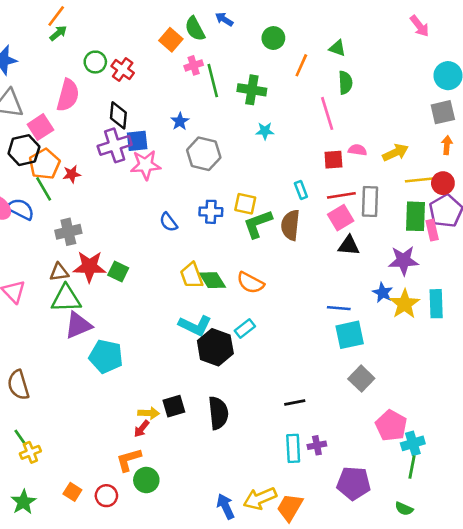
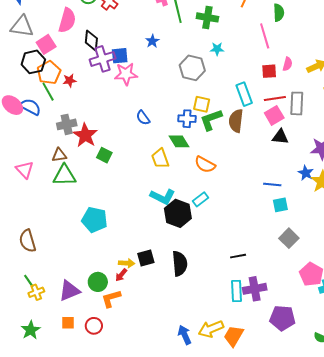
black diamond: (118, 115) -> (91, 40), moved
pink semicircle: (357, 150) -> (287, 64), turned 96
gray hexagon: (204, 154) -> (192, 68), moved
cyan rectangle: (301, 190) -> (244, 94), size x1.6
blue cross: (211, 212) -> (187, 119), moved
red star: (89, 267) -> (85, 135), moved, turned 30
green diamond: (212, 280) -> (179, 141), moved
purple triangle: (78, 325) -> (69, 291), moved
cyan square: (350, 335) -> (280, 205), size x0.7
purple cross: (317, 445) -> (255, 289), size x1.6
green circle: (146, 480) -> (98, 282), moved
orange square: (72, 492) -> (68, 323), turned -32

